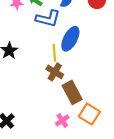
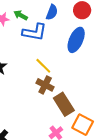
blue ellipse: (70, 39) -> (76, 40), moved
yellow line: (54, 53) -> (43, 66), turned -36

